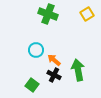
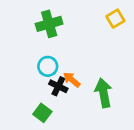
green cross: (48, 14) -> (49, 24), moved, turned -36
black cross: (54, 75) -> (58, 86), moved

